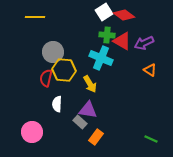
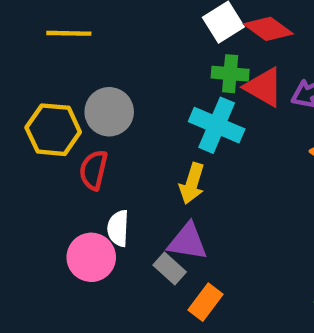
yellow hexagon: (64, 70) -> (53, 130), moved
yellow arrow: (90, 84) -> (192, 183), turned 48
pink circle: (32, 132) -> (91, 257), moved

